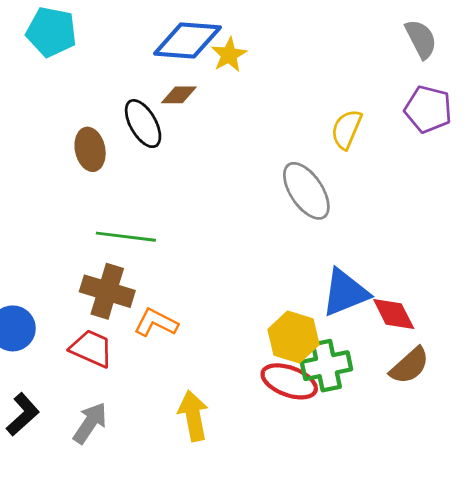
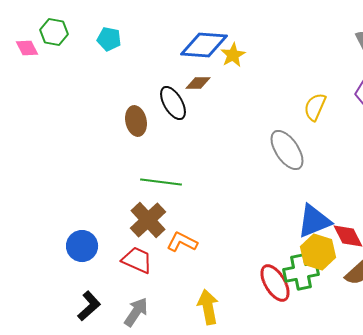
cyan pentagon: (51, 32) -> (109, 39), size x0.7
brown cross: (107, 291) -> (148, 220), turned 30
yellow hexagon: (293, 337) -> (318, 252), moved
red ellipse: (289, 381) -> (275, 283), turned 39

